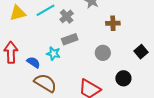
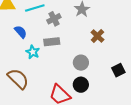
brown cross: (113, 23) -> (97, 36), turned 32
blue semicircle: (33, 62) -> (21, 32), moved
black circle: (123, 78) -> (81, 85), moved

